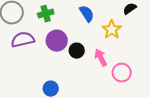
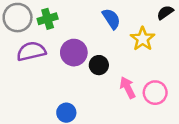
green cross: (46, 14) -> (48, 19), moved
pink arrow: (101, 58) -> (128, 88), moved

